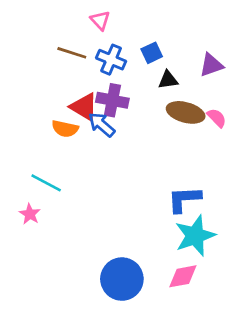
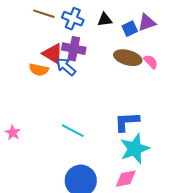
blue square: (152, 53) -> (130, 29), moved
black triangle: (168, 80) -> (105, 20), moved
cyan line: (46, 183) -> (73, 131), moved

